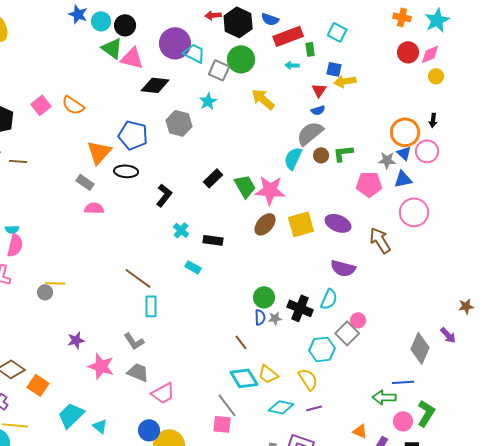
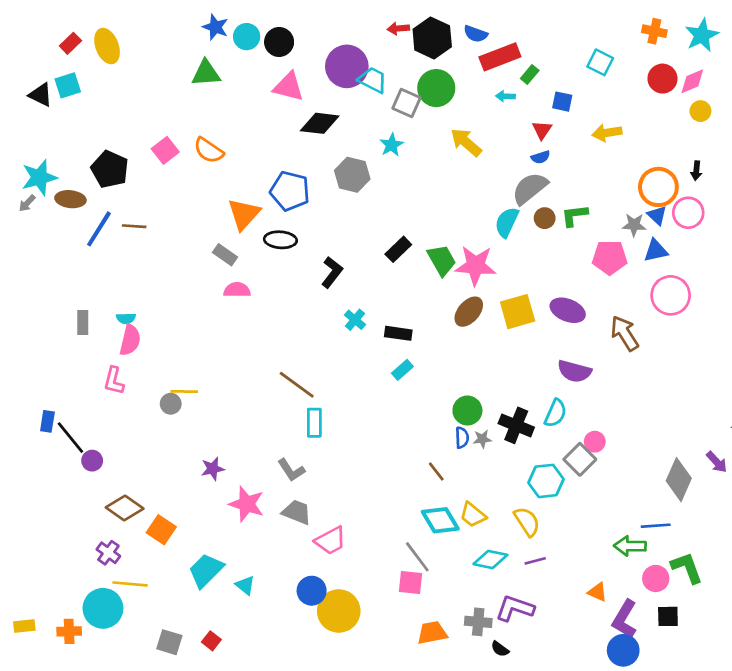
cyan square: (337, 32) -> (600, 62), moved
green triangle: (112, 48) -> (206, 73), moved, turned -40
green rectangle: (310, 49) -> (530, 75), turned 48
yellow arrow: (345, 81) -> (607, 133), moved
cyan rectangle: (193, 267) -> (402, 370), moved, turned -70
green L-shape: (426, 413) -> (687, 568), turned -52

